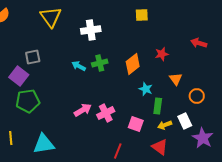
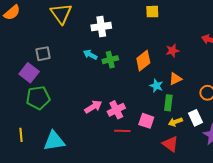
cyan arrow: (79, 66) -> (90, 55), moved
orange triangle: (176, 79) -> (175, 79), moved, turned 40
red line: (118, 151) -> (122, 131), moved, turned 70

